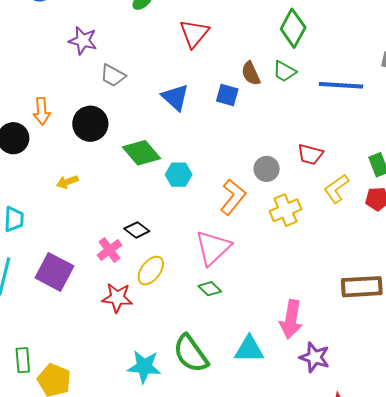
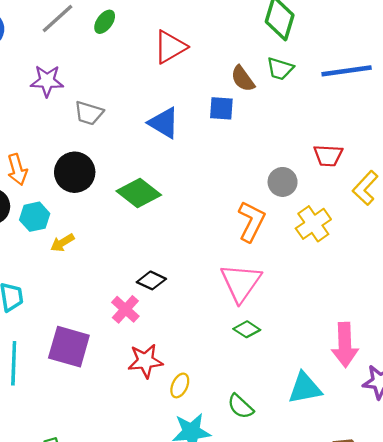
red triangle: (194, 33) -> (170, 47), turned 32
cyan hexagon: (179, 175) -> (35, 217), moved
yellow ellipse: (151, 271) -> (180, 385), moved, size x0.7
green semicircle: (191, 354) -> (240, 406), size x0.6

